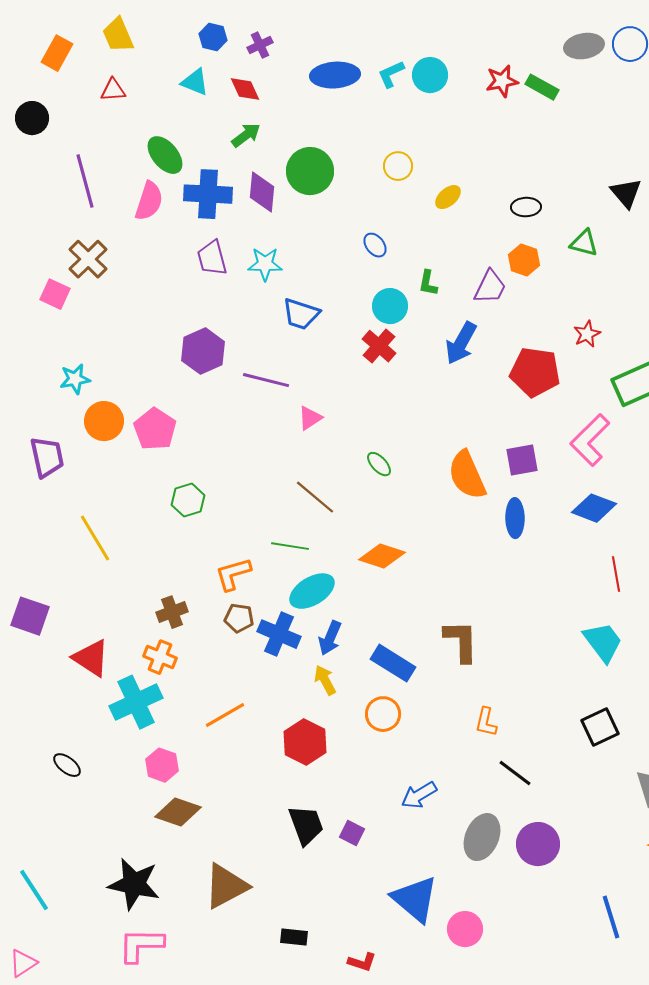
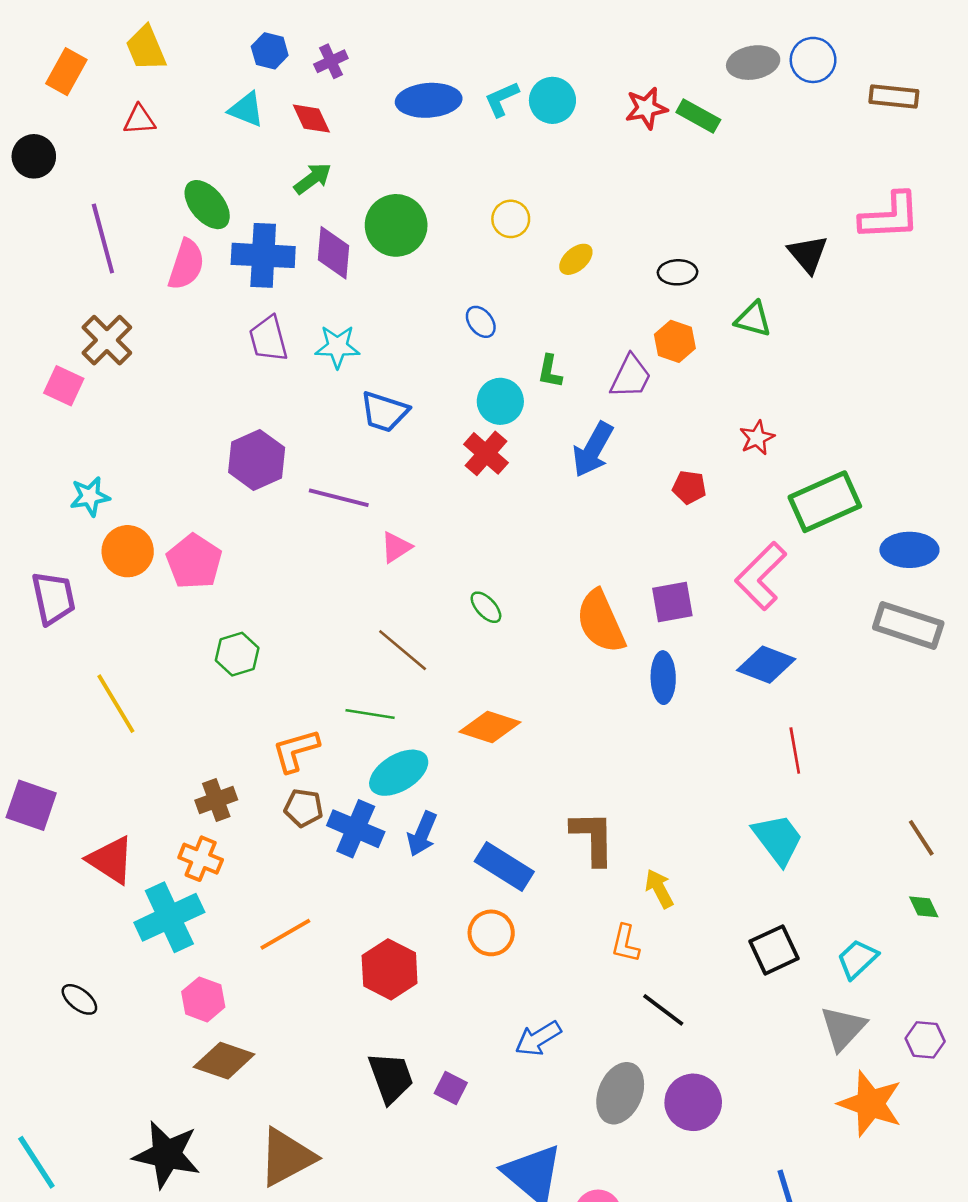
red pentagon: (535, 372) -> (689, 487), size x0.5
yellow arrow: (325, 680) -> (659, 889), moved

